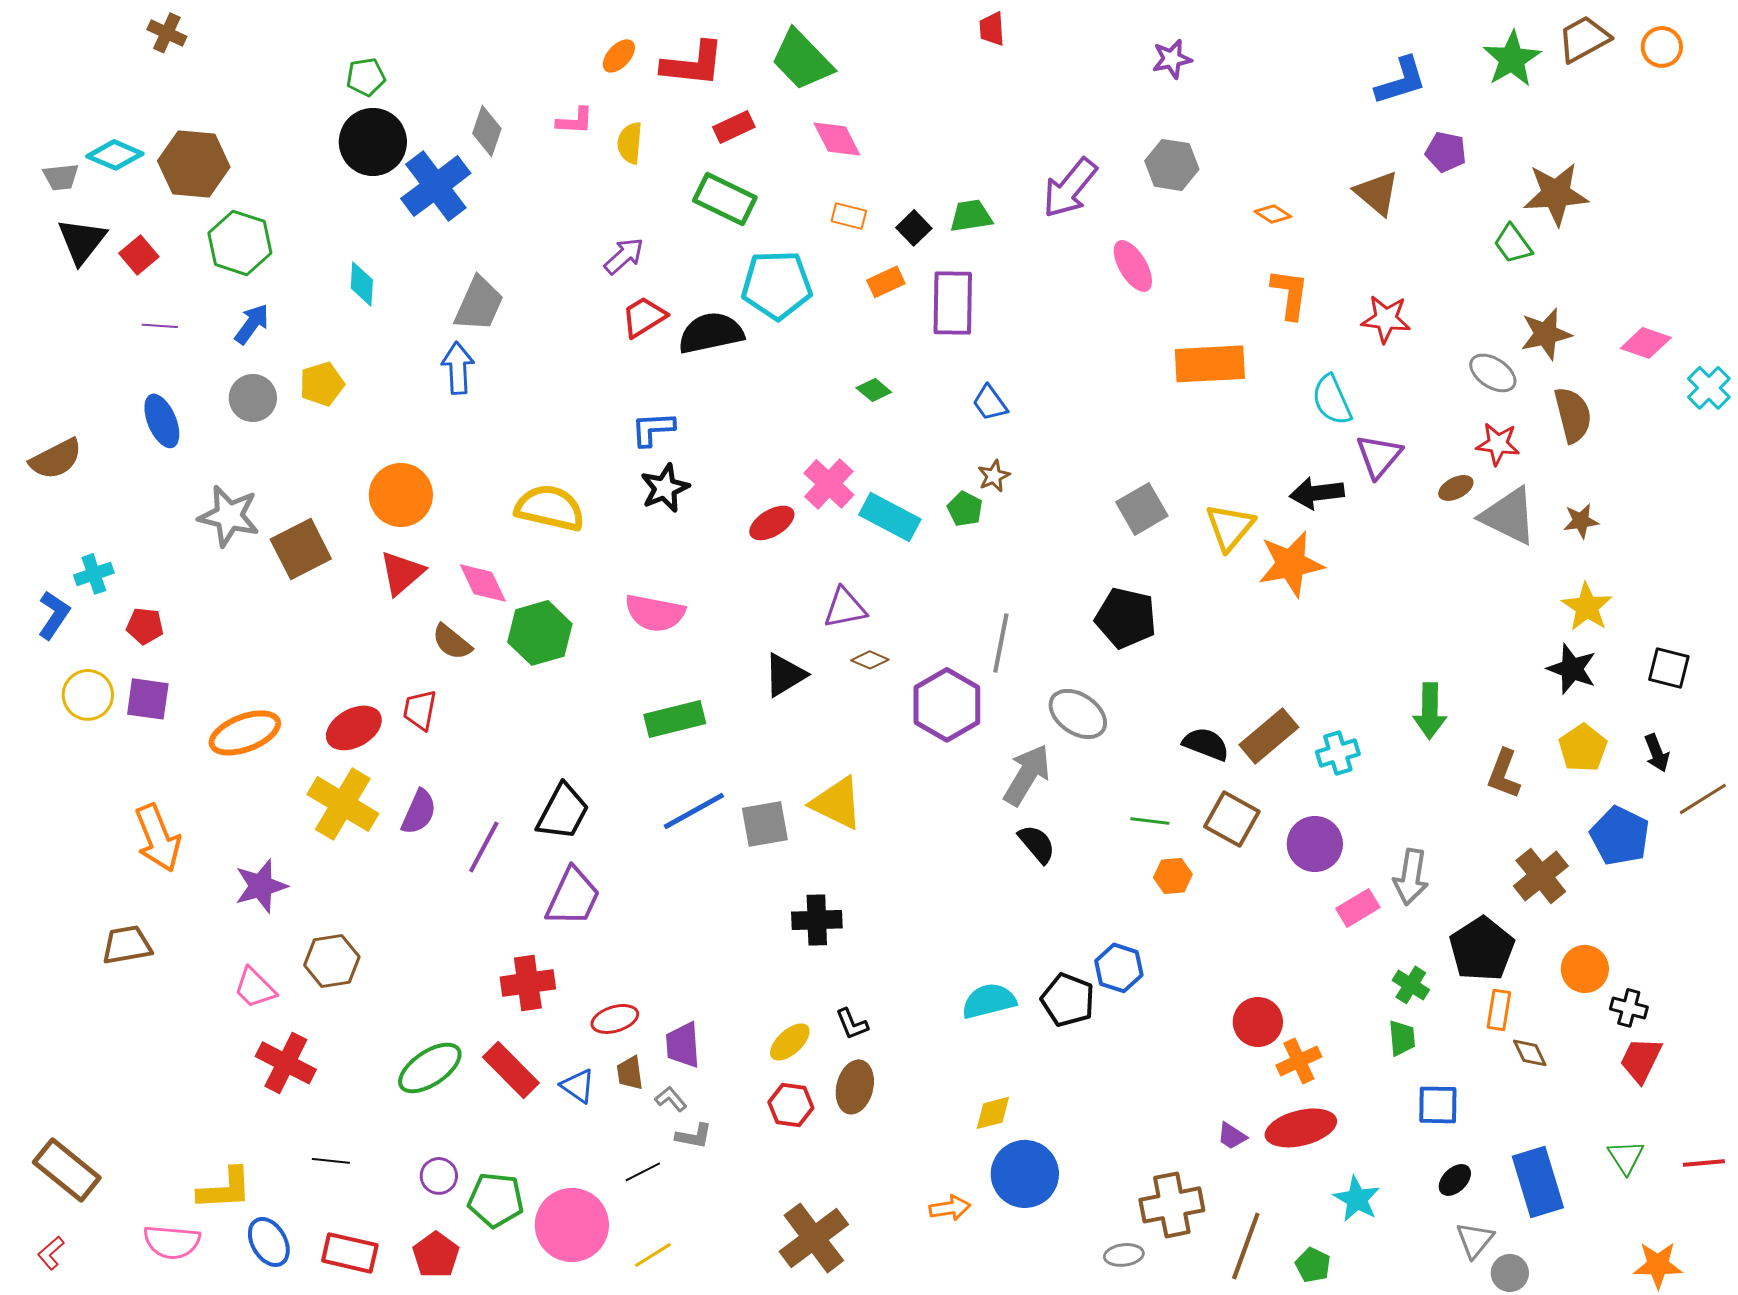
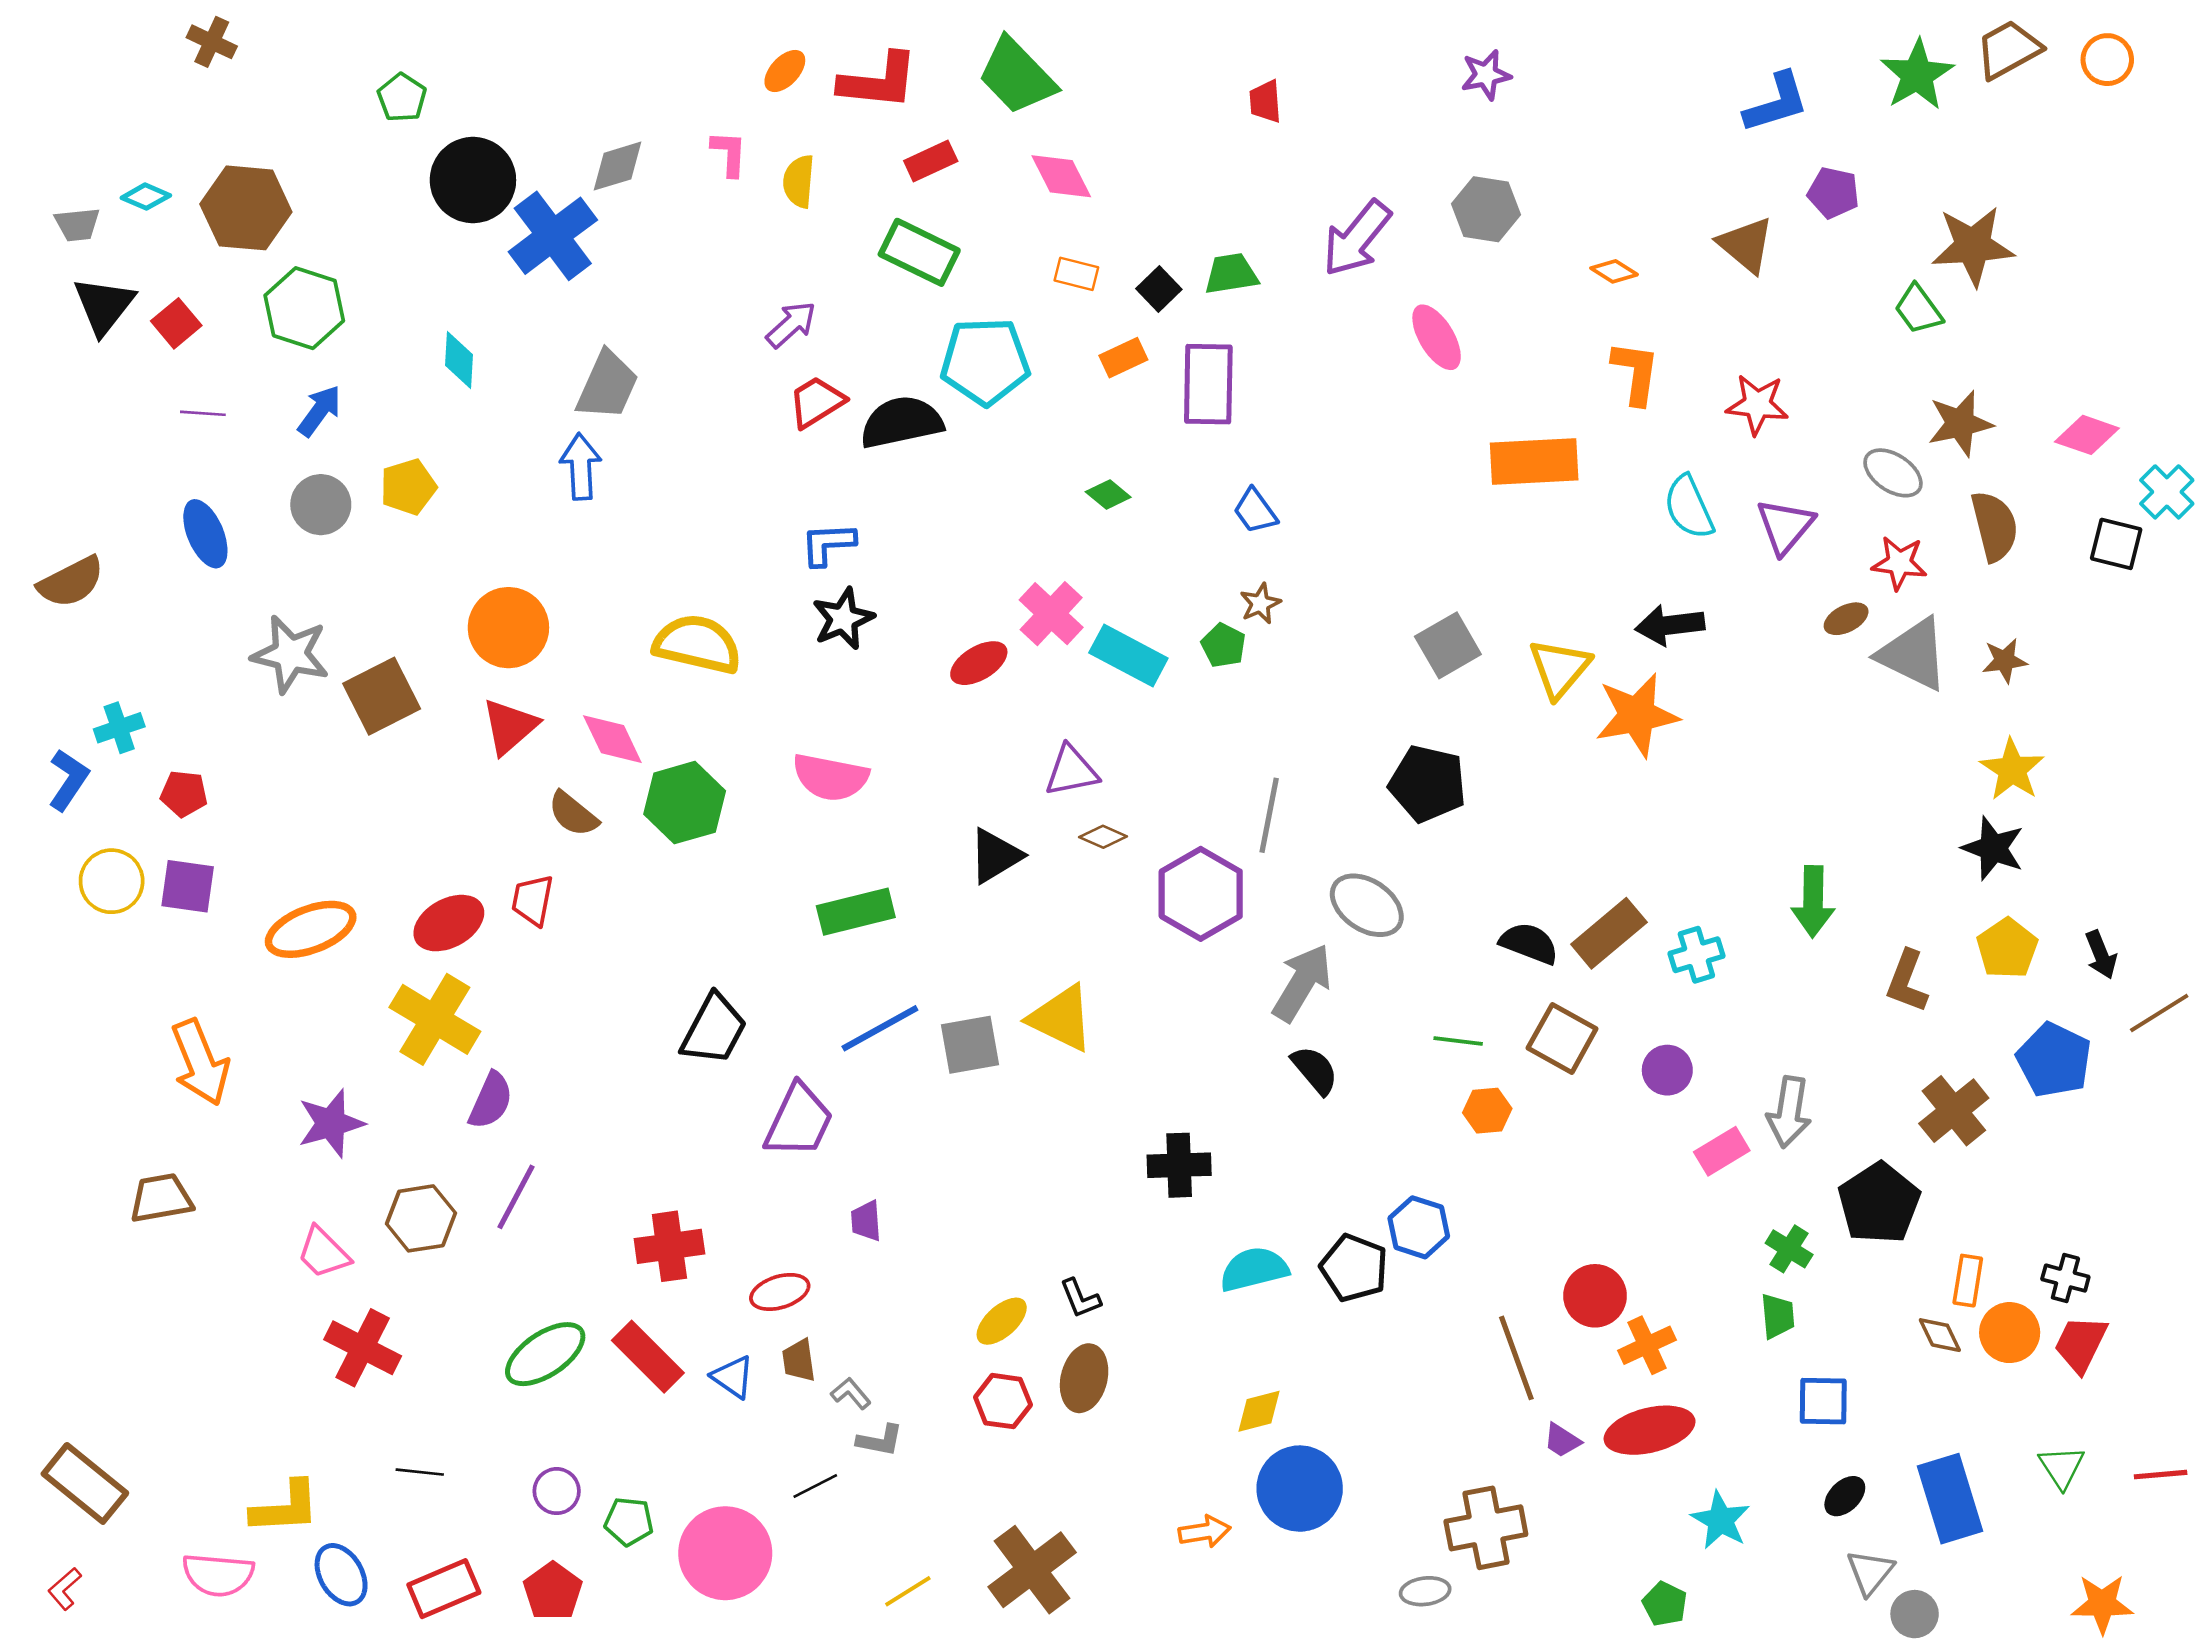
red trapezoid: (992, 29) -> (1265, 101), moved
green pentagon: (366, 77) -> (402, 98), moved, turned -30
pink L-shape: (575, 121) -> (729, 153), turned -90
gray diamond: (487, 131) -> (617, 166), turned 54
cyan diamond: (115, 155) -> (146, 197), size x0.7
purple triangle: (1379, 456) -> (1785, 526), moved
black square: (1669, 668) -> (2116, 544), moved
purple semicircle: (419, 812) -> (491, 1101), moved
purple circle: (1315, 844) -> (1667, 1070), size x0.7
purple line: (484, 847) -> (516, 1197), moved
purple trapezoid: (573, 897) -> (799, 1121), moved
black cross: (817, 920) -> (1179, 1165), moved
orange circle: (1585, 969) -> (2010, 1333), moved
orange rectangle: (1499, 1010) -> (1968, 1281), moved
purple trapezoid: (683, 1045) -> (866, 1221), moved, size x0.7
green pentagon: (496, 1200) -> (629, 1521), size x0.7
brown line: (1246, 1246) -> (1516, 1358), moved, turned -40
red rectangle: (350, 1253) -> (444, 1589), turned -36
yellow line: (653, 1255) -> (908, 1591), moved

